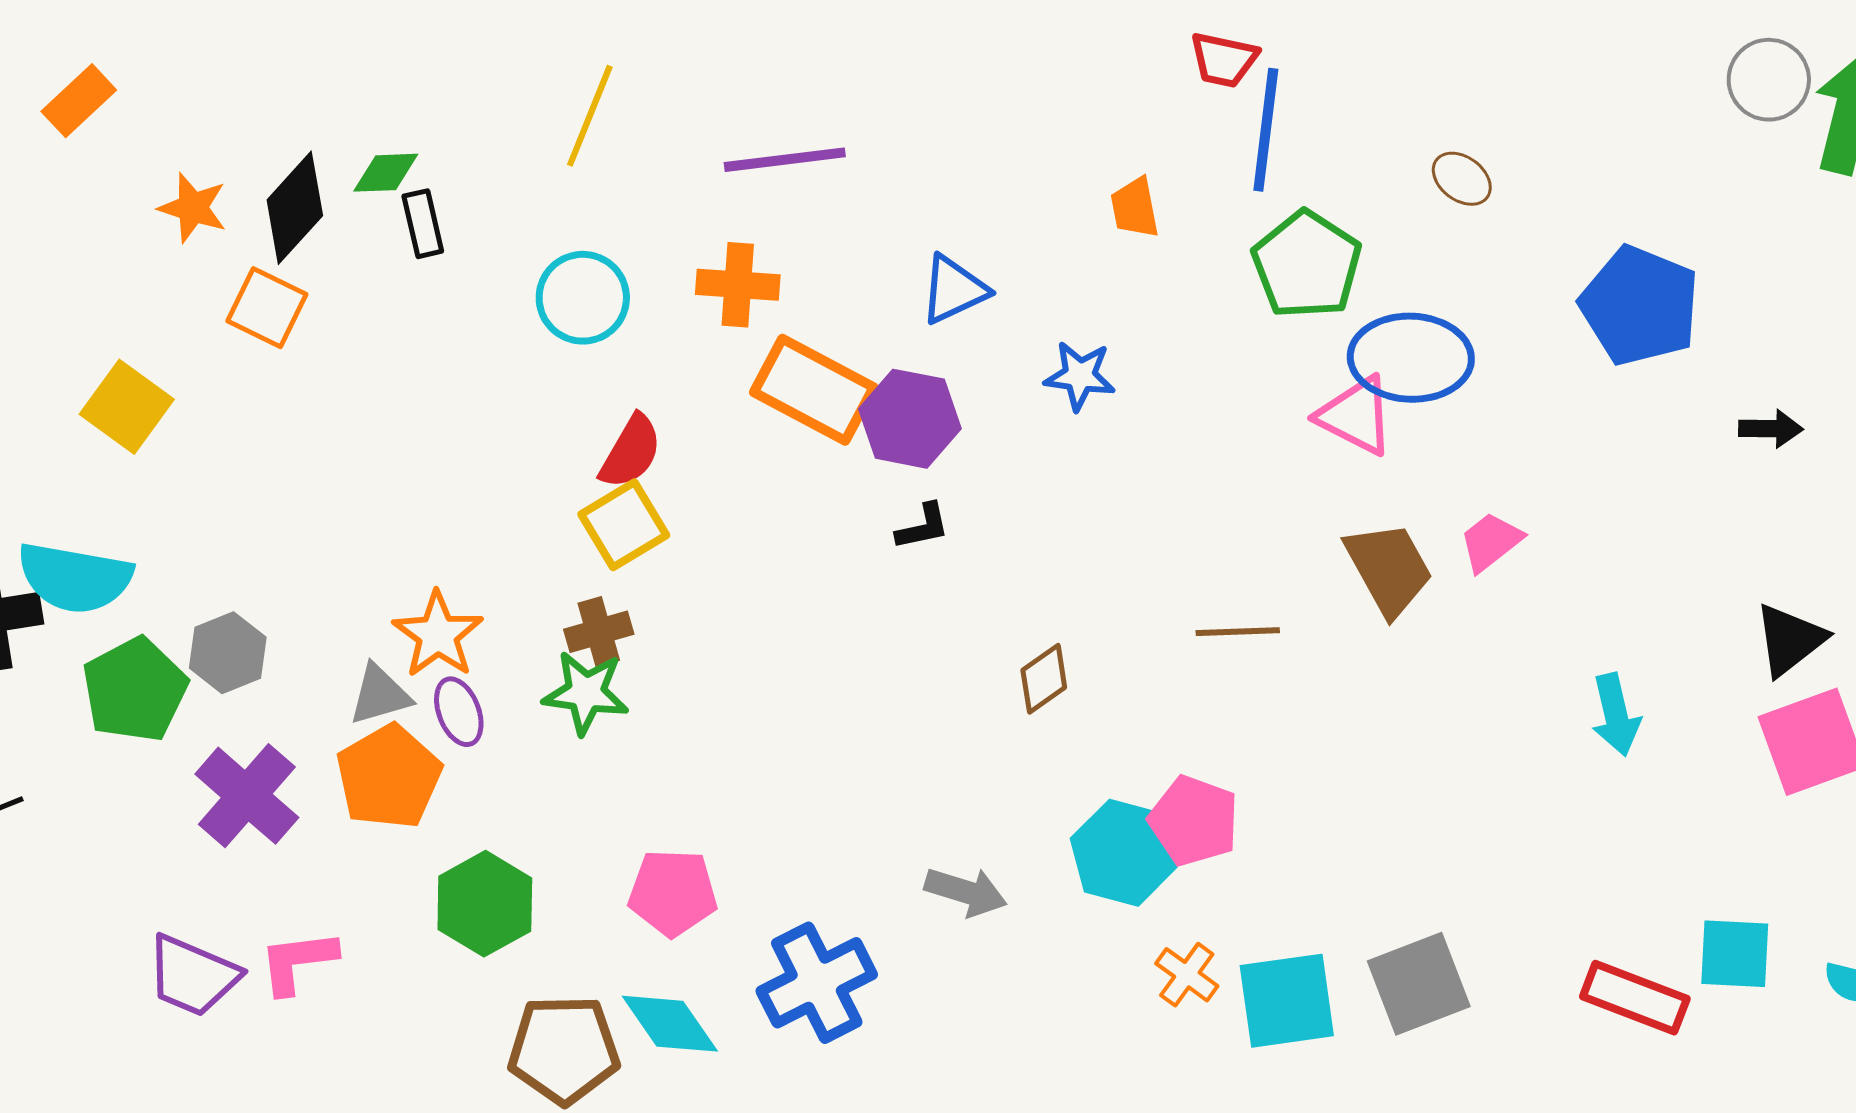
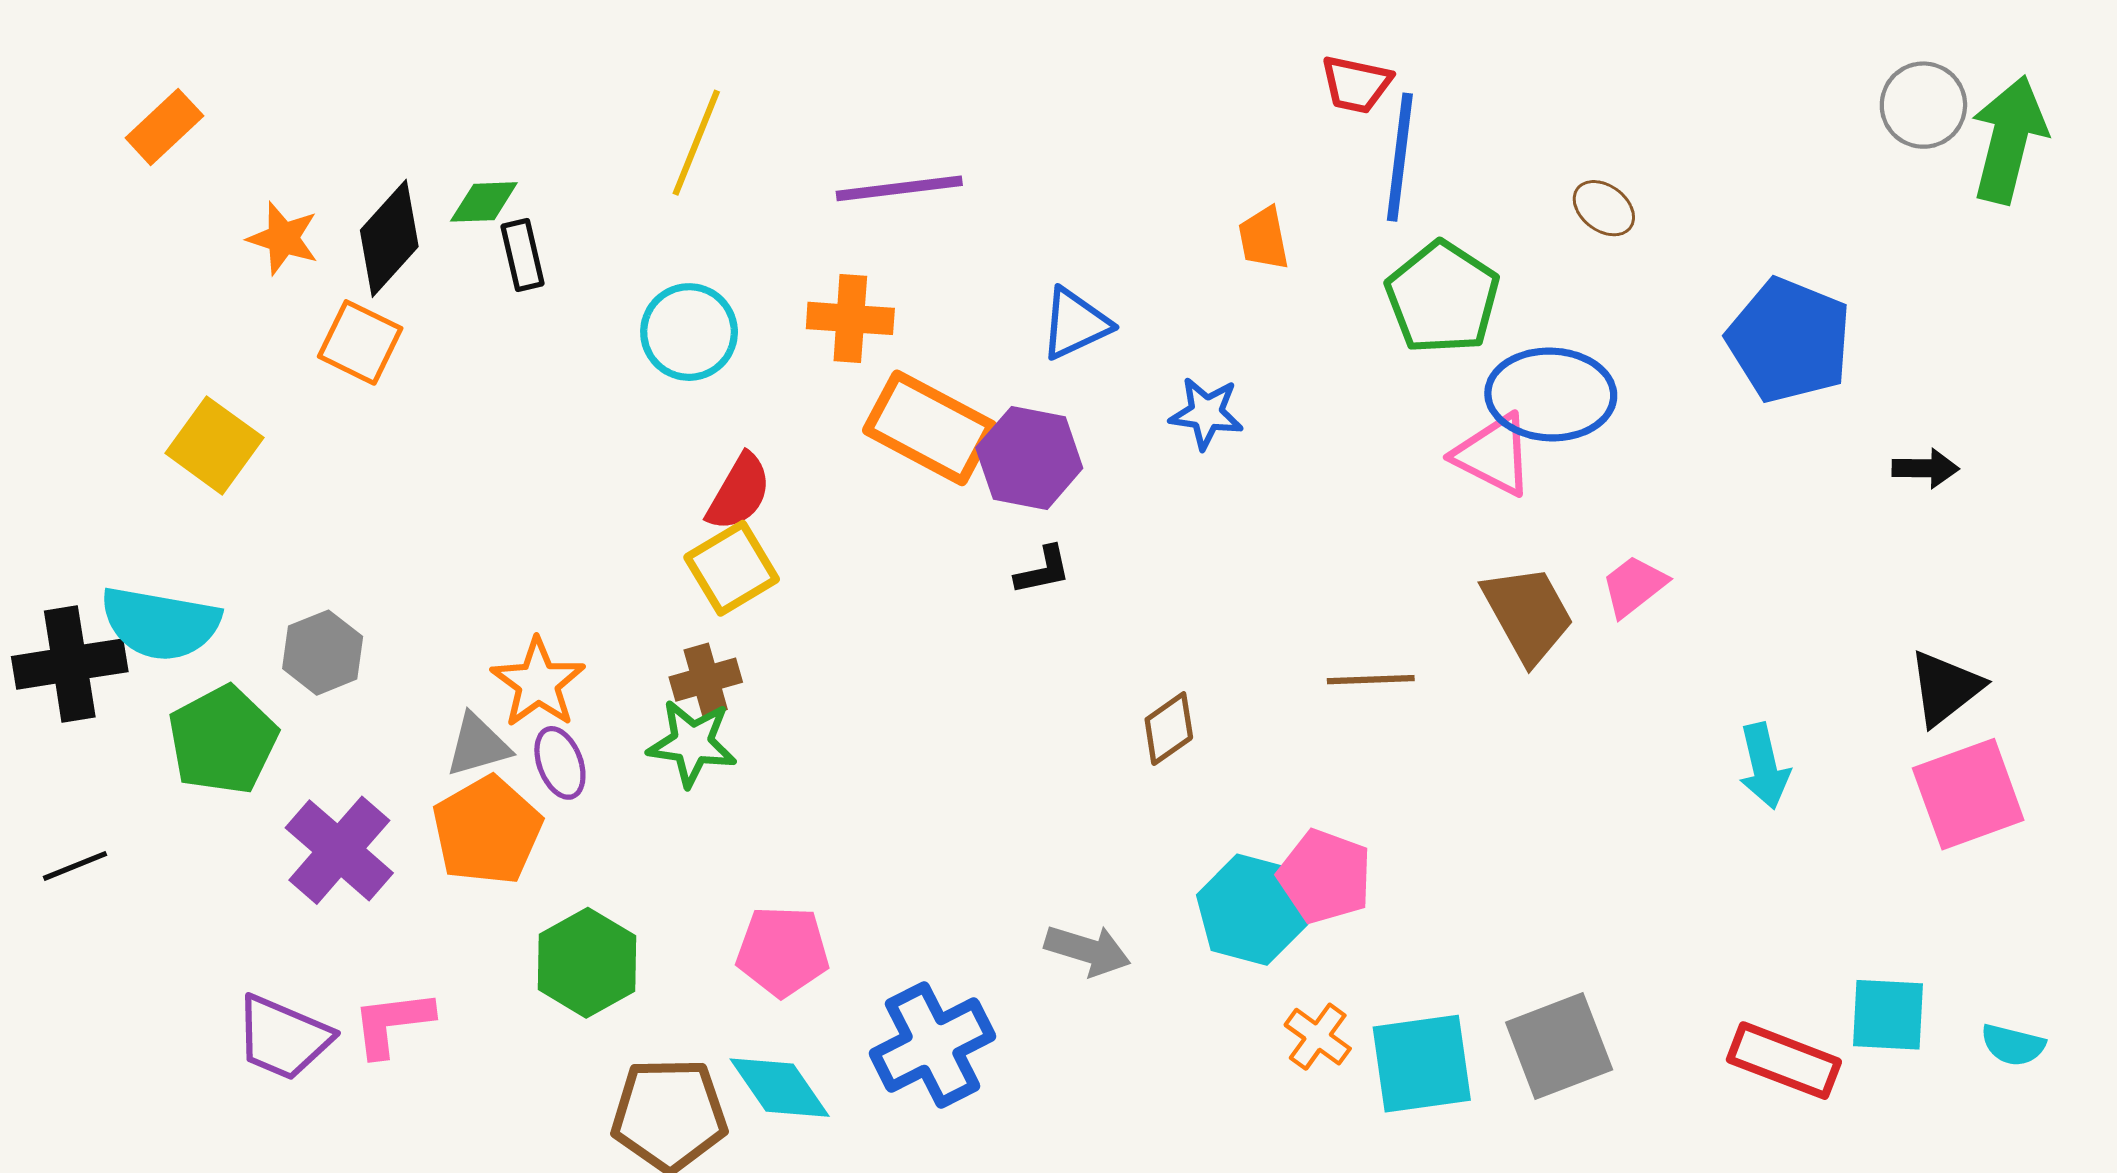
gray hexagon: (228, 653) -> (323, 653), moved

